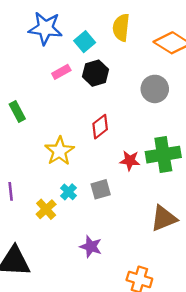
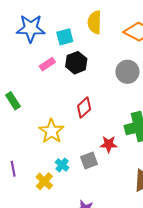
cyan square: (85, 42) -> (65, 37), turned 30
red star: (130, 161) -> (109, 144), moved

